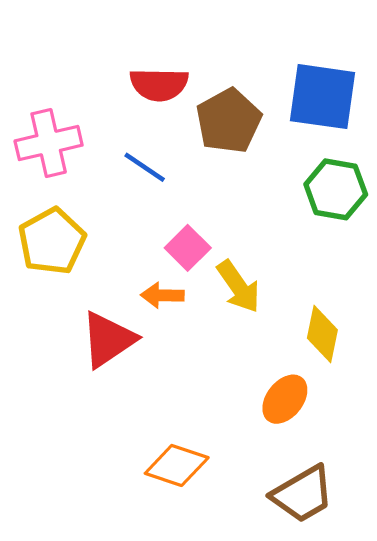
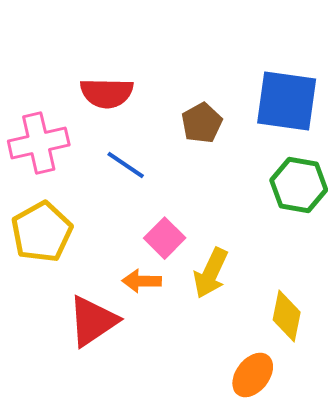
red semicircle: (159, 84) -> (107, 93), moved
brown pentagon: (229, 121) -> (202, 123), size x0.7
yellow arrow: (239, 287) -> (211, 273), turned 60

